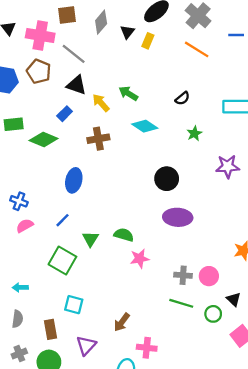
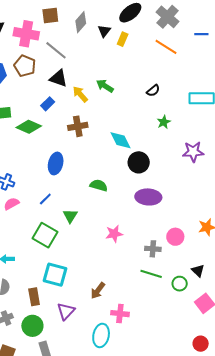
cyan diamond: (145, 126) -> (121, 140), moved, turned 30
green semicircle: (124, 235) -> (99, 185), moved
pink circle: (209, 276) -> (175, 237), moved
cyan square: (74, 305) -> (55, 275), size x1.4

